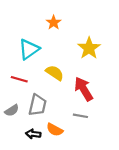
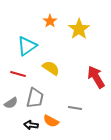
yellow star: (89, 48) -> (79, 29), moved
red arrow: (84, 89) -> (96, 77), moved

